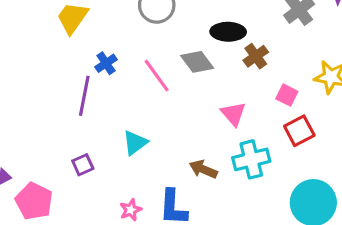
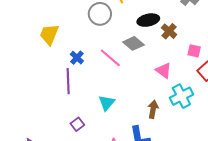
brown arrow: (203, 169) -> (153, 109), turned 90

